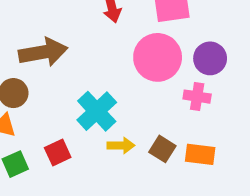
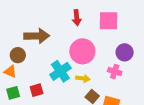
pink circle: (158, 57) -> (82, 51), moved
yellow arrow: (121, 145) -> (83, 79), moved

